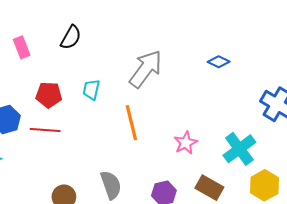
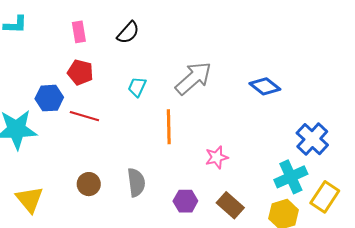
blue diamond: (219, 62) -> (265, 86), size x1.4
red pentagon: (49, 95) -> (80, 72), moved
cyan cross: (239, 149) -> (291, 177), moved

